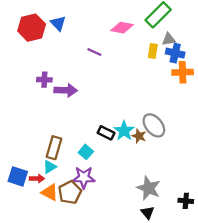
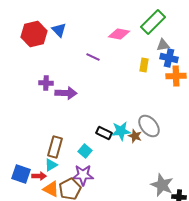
yellow rectangle: (153, 51) -> (144, 65), moved
cyan star: (124, 131) -> (121, 131), turned 30
gray star: (149, 188) -> (162, 185), moved

